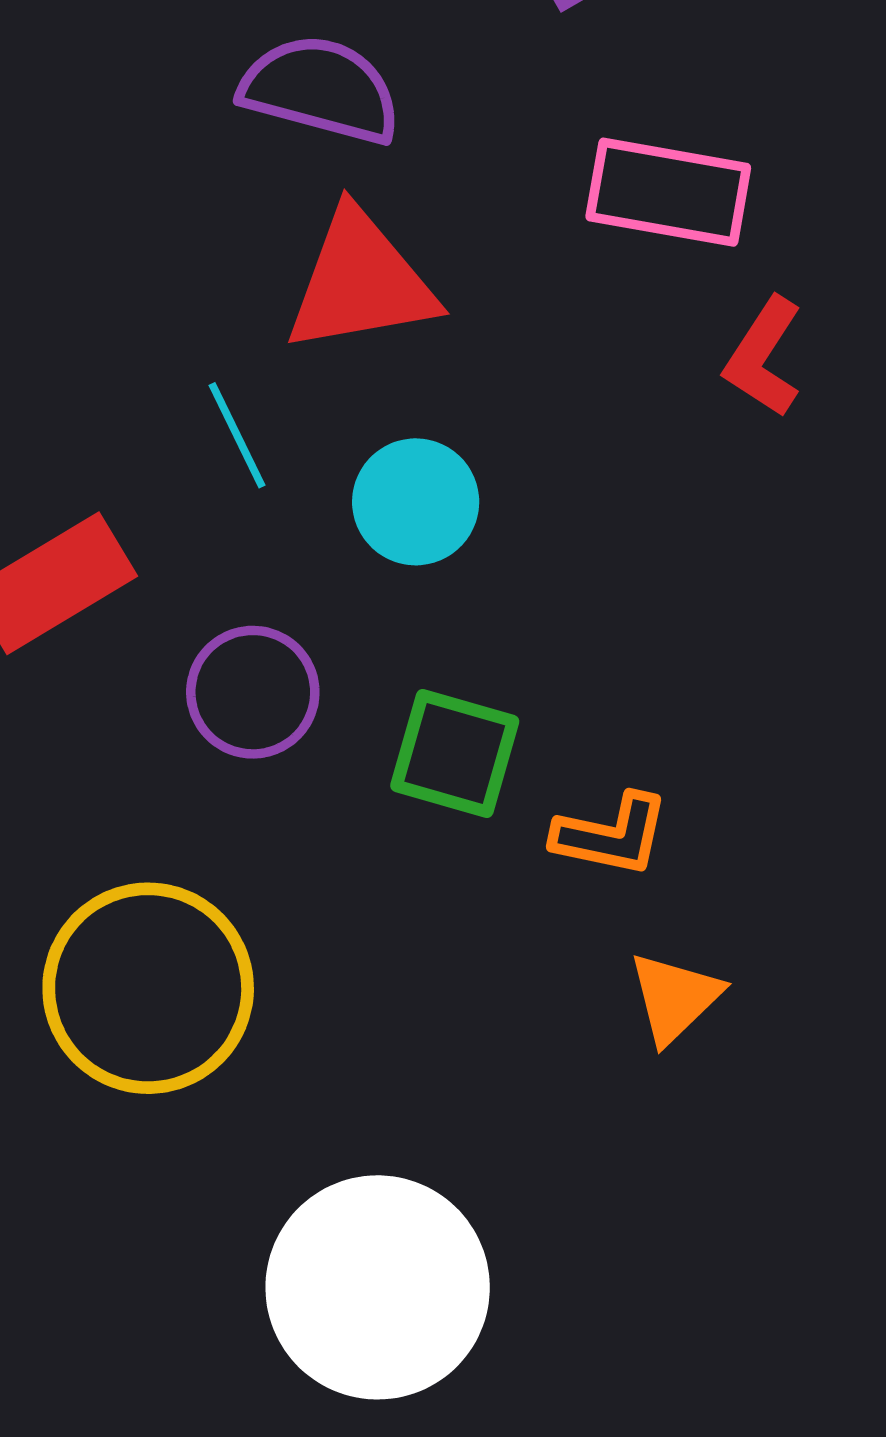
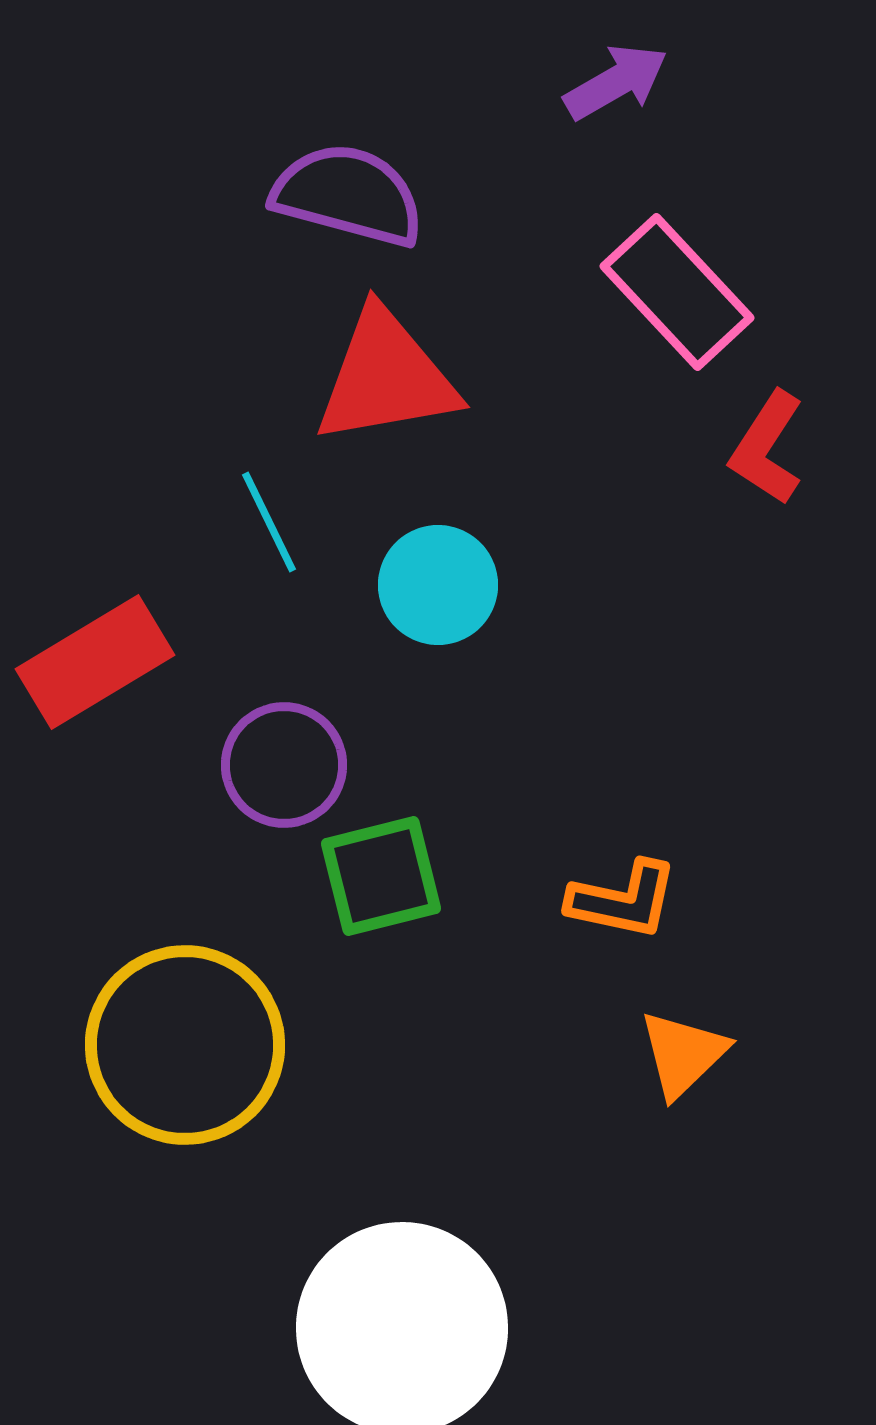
pink rectangle: (668, 192) -> (677, 292), turned 37
green square: (455, 753) -> (381, 876), moved, turned -30

